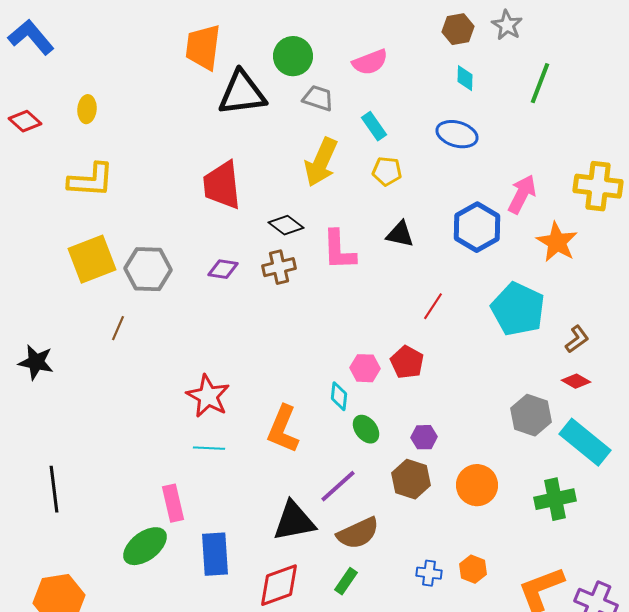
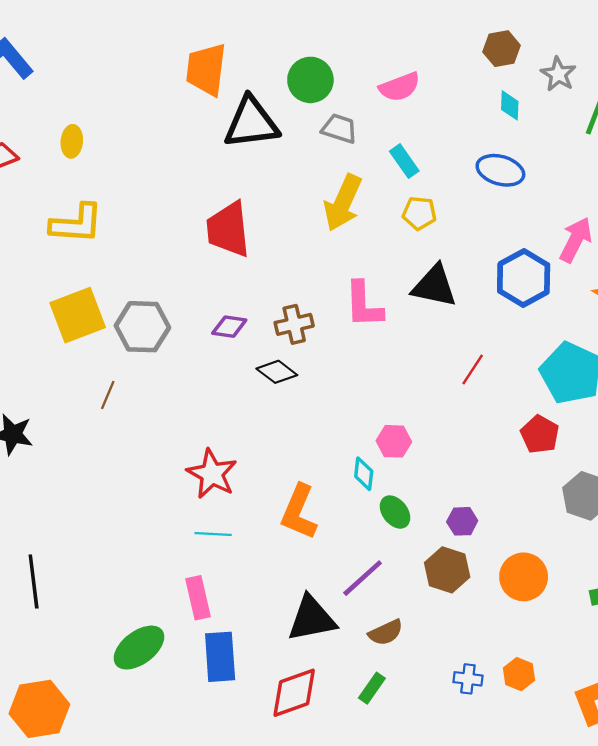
gray star: (507, 25) -> (558, 74), moved
black diamond: (286, 225) -> (277, 372), moved
black triangle: (400, 234) -> (434, 286), size x1.4
red pentagon: (407, 362) -> (540, 434), moved
pink rectangle: (173, 503) -> (198, 598), moved
brown semicircle: (358, 533) -> (386, 632), size x0.7

